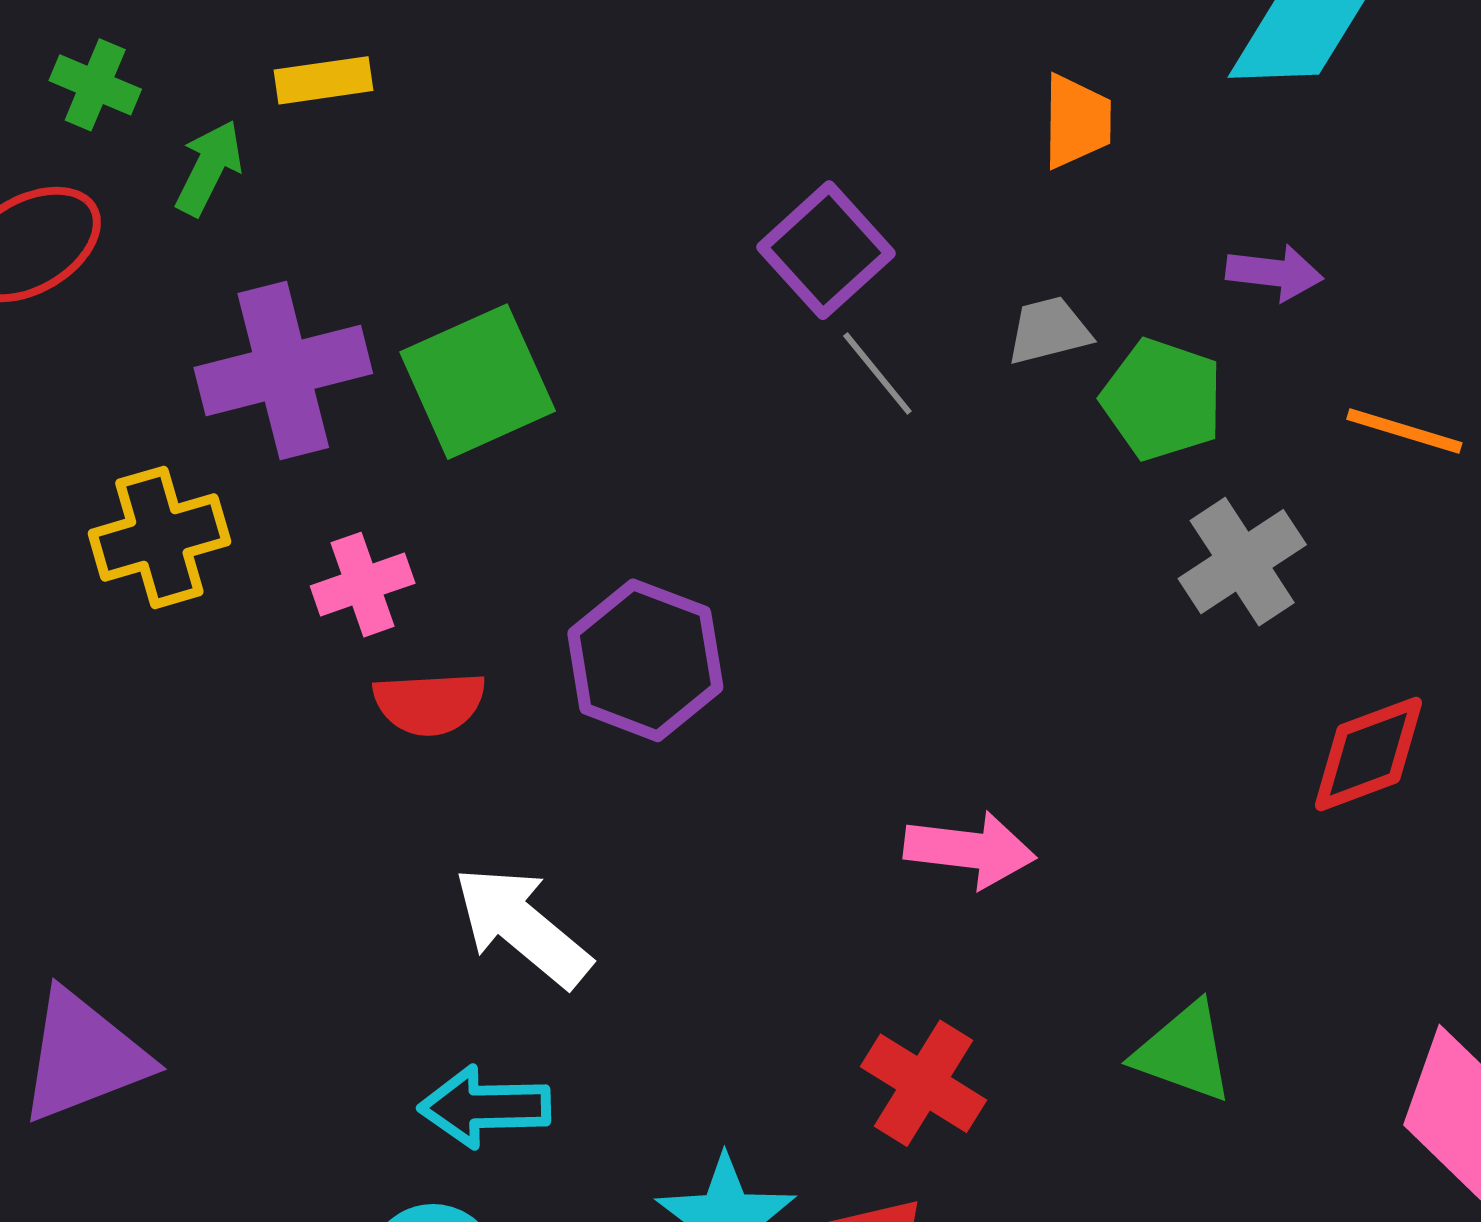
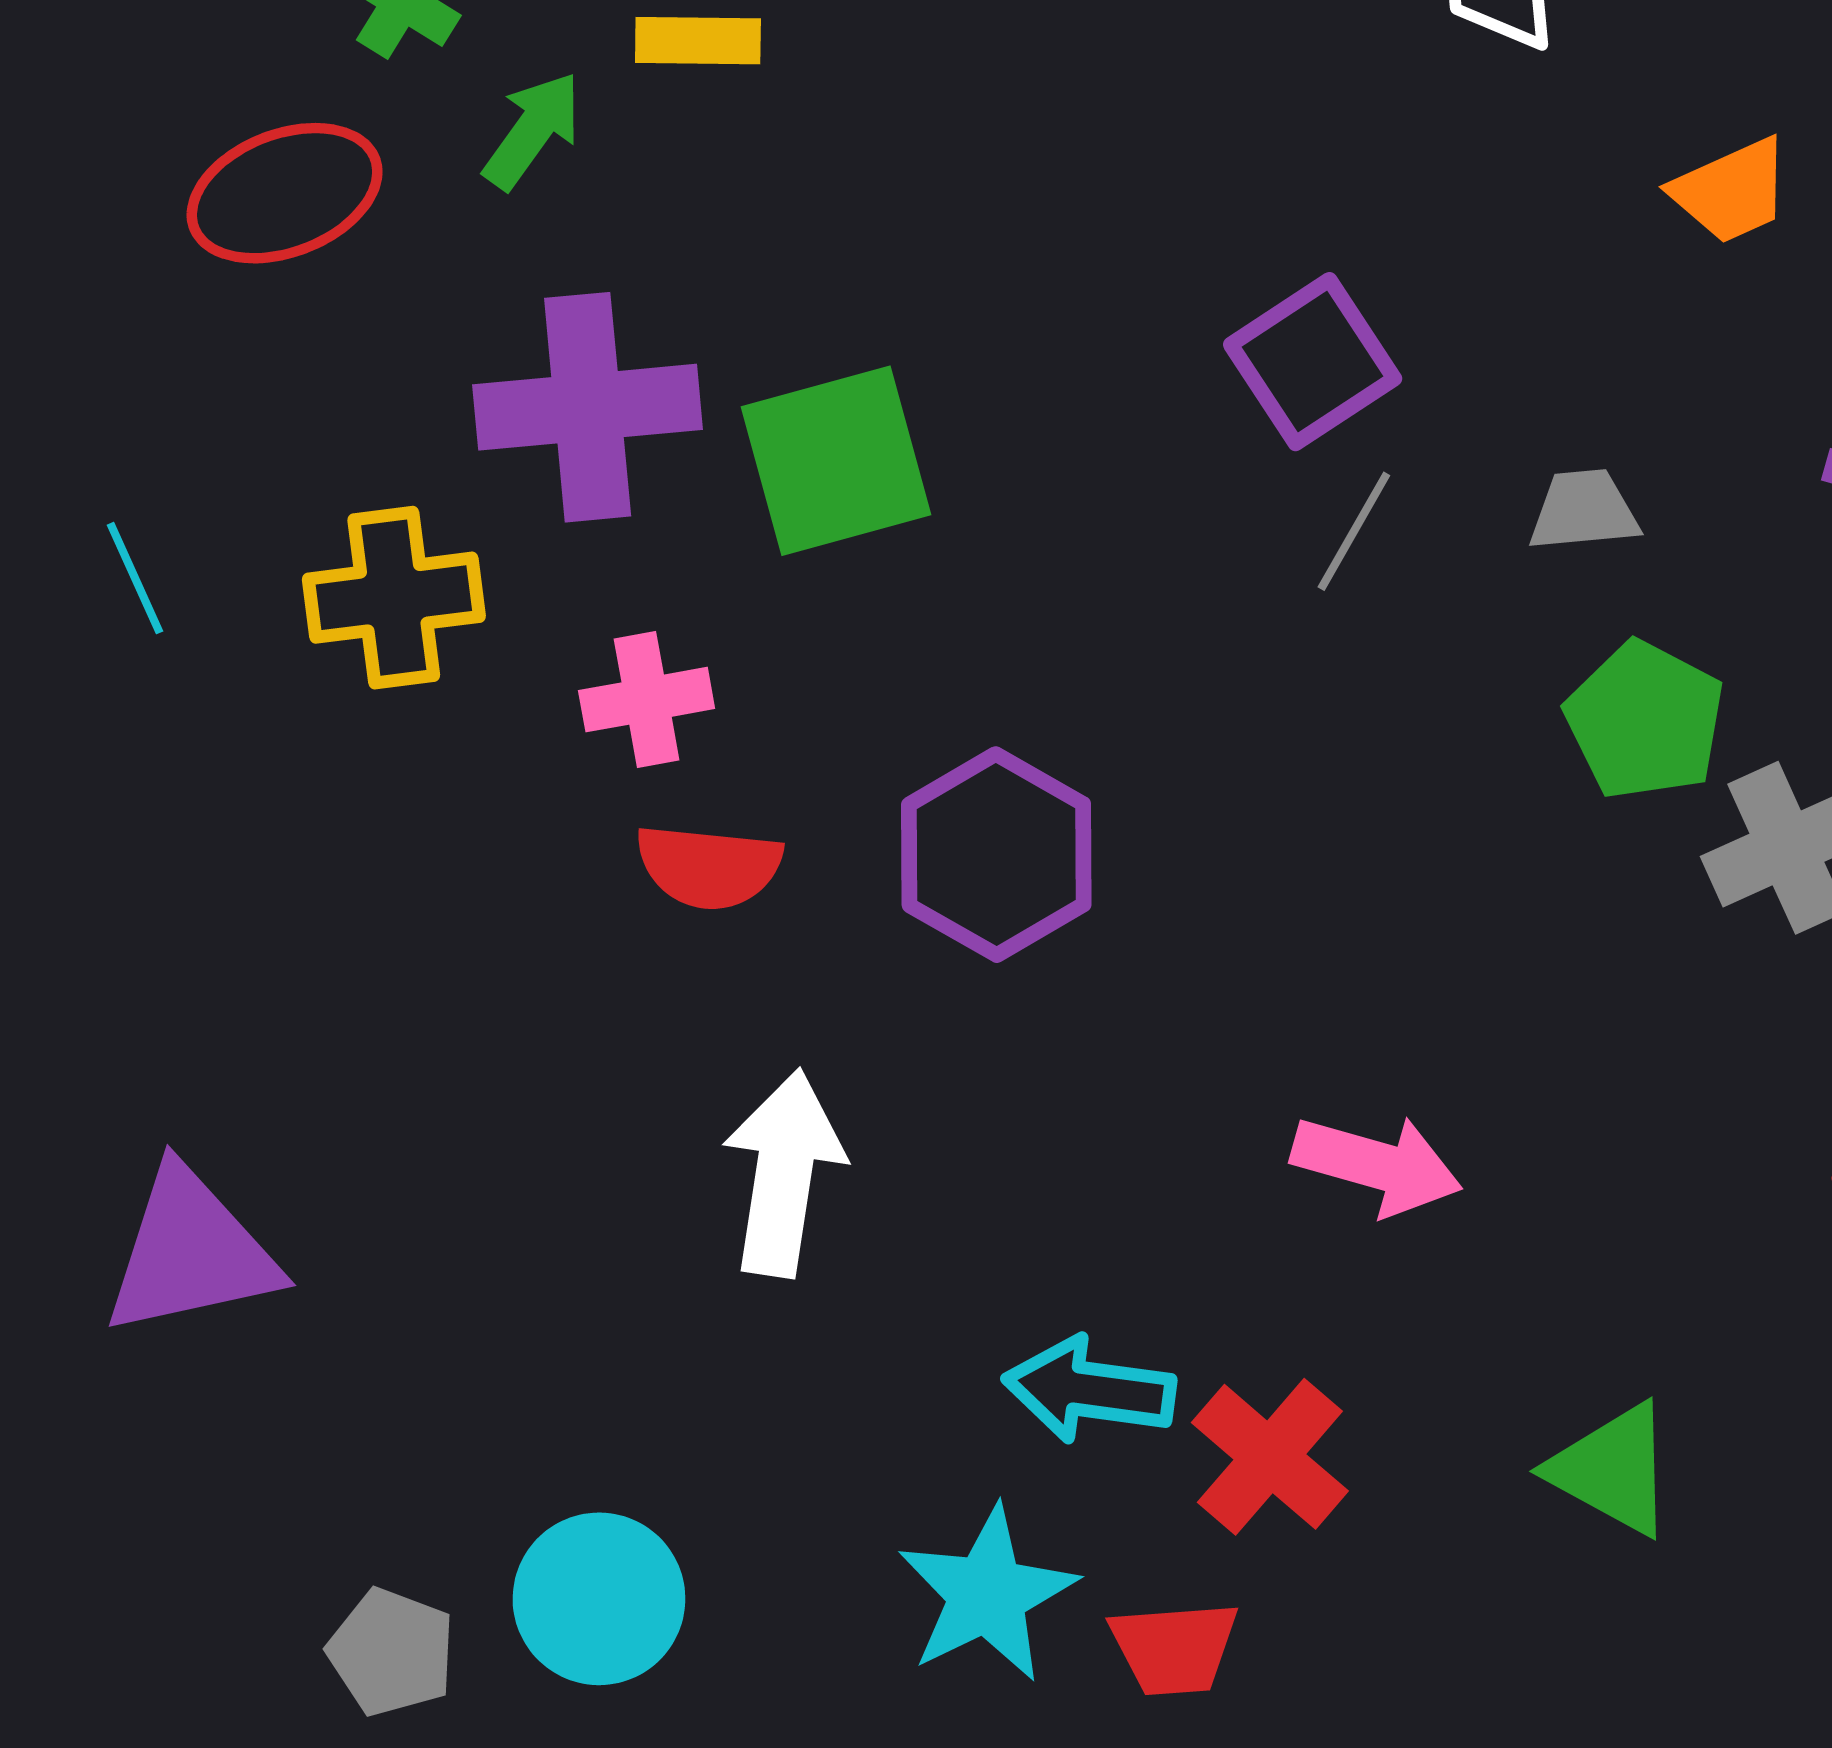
orange trapezoid: (1077, 121) -> (1731, 191), moved, turned 56
gray line: (877, 374) -> (1354, 531), turned 60
green pentagon: (1162, 399) -> (1645, 720), moved
white arrow: (522, 926) -> (784, 1173), turned 50
cyan arrow: (485, 1107) -> (1089, 1390), moved

